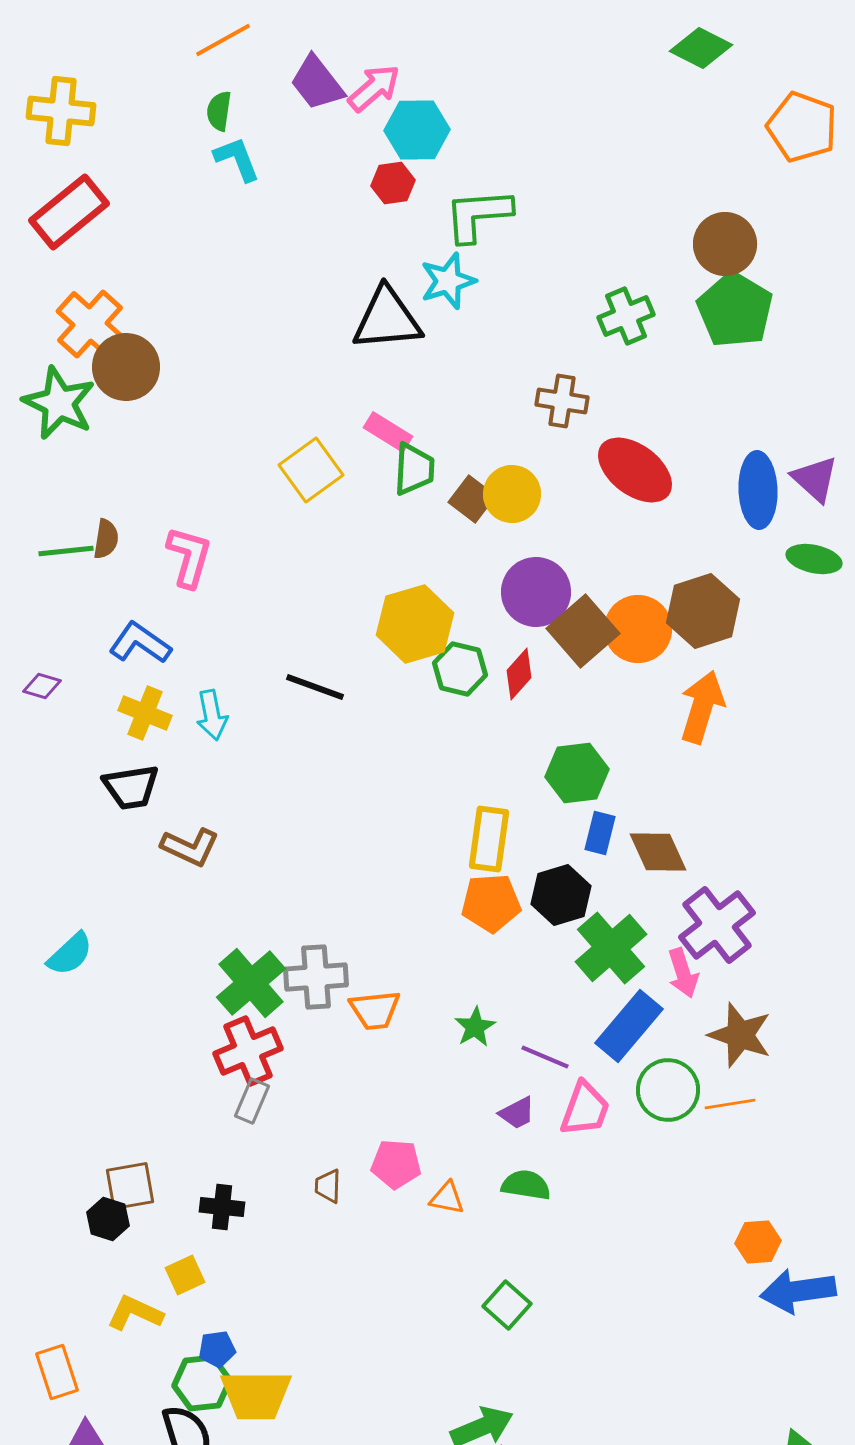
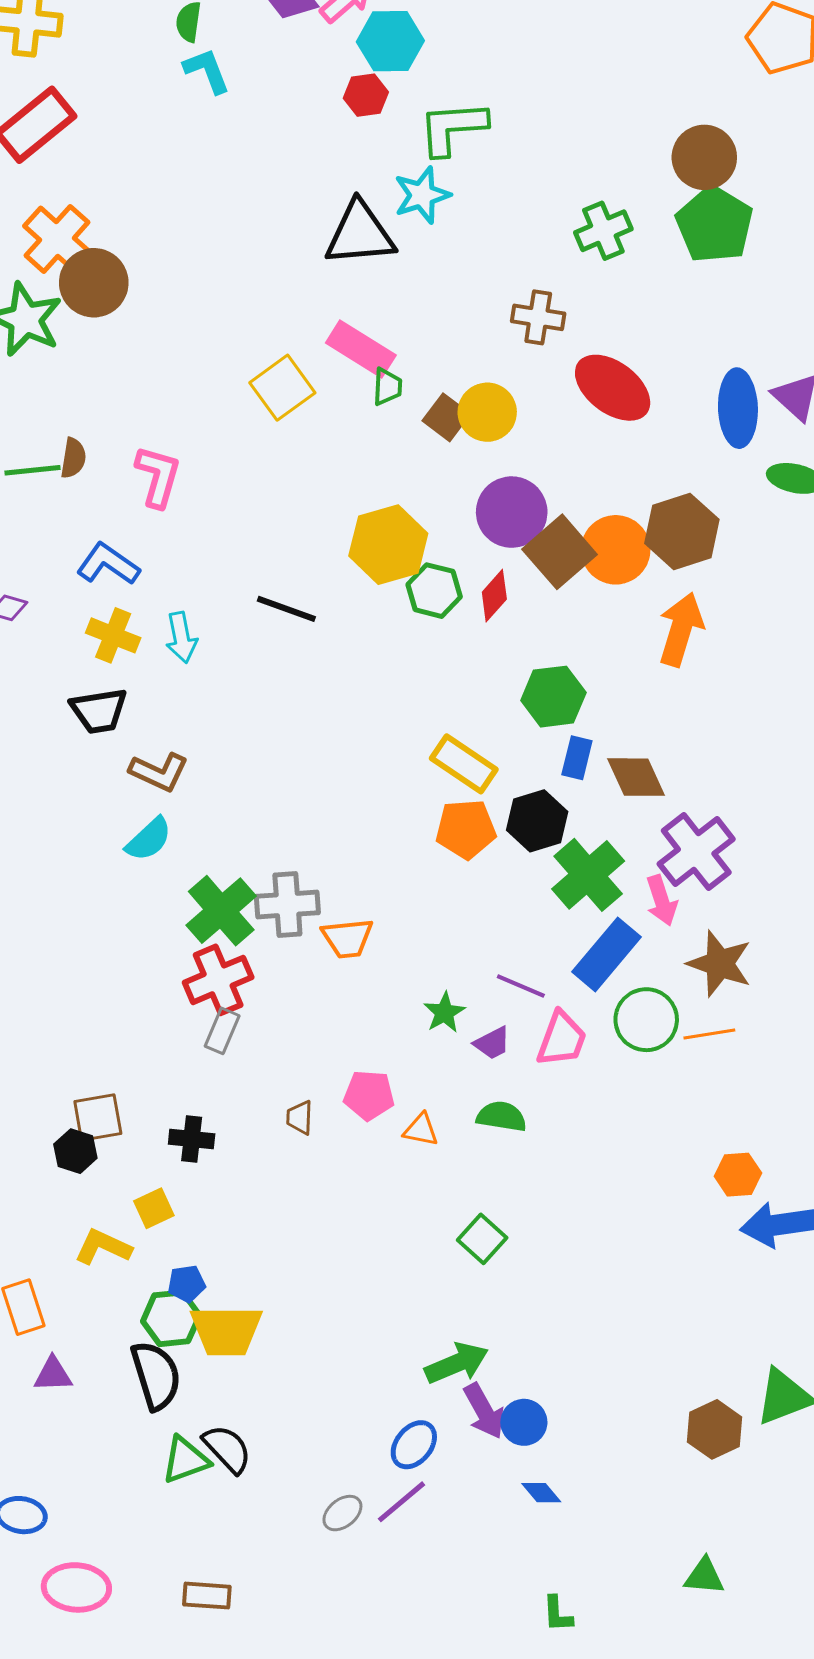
pink rectangle: (388, 432) -> (361, 349), size x1.4
green trapezoid: (414, 469) -> (387, 387), size x0.7
yellow rectangle: (489, 839) -> (464, 764), turned -64
cyan semicircle: (70, 954) -> (149, 839), moved
green star: (475, 1027) -> (444, 1013), moved

